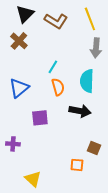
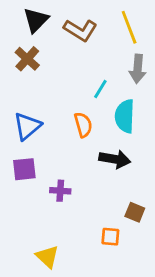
cyan line: (53, 67) -> (100, 89), moved
purple square: (40, 118) -> (24, 169), moved
purple cross: (13, 144) -> (60, 191), moved

